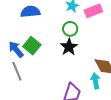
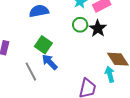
black star: (69, 47) -> (98, 28), moved
blue arrow: (16, 49) -> (50, 62), moved

